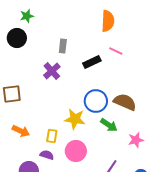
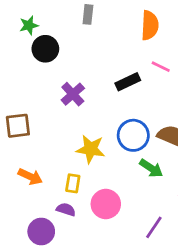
green star: (27, 16) -> (29, 25), moved
black circle: (17, 38) -> (45, 49), moved
gray rectangle: (63, 46) -> (88, 14), moved
yellow star: (75, 119) -> (91, 149), moved

